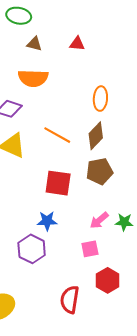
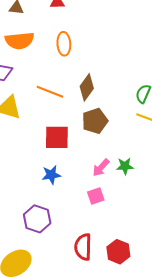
orange ellipse: (100, 99) -> (64, 44), moved
purple hexagon: (32, 249) -> (37, 219), moved
red hexagon: (108, 280) -> (118, 252), moved

